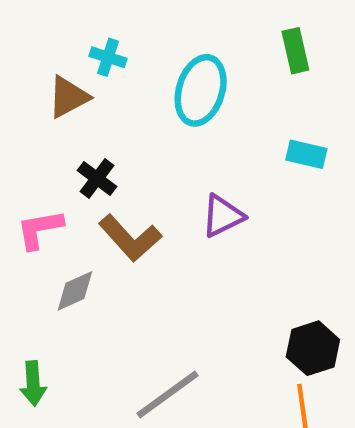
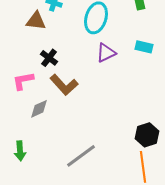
brown triangle: (68, 97) -> (36, 21), turned 35
purple triangle: (223, 216) -> (106, 53), moved

